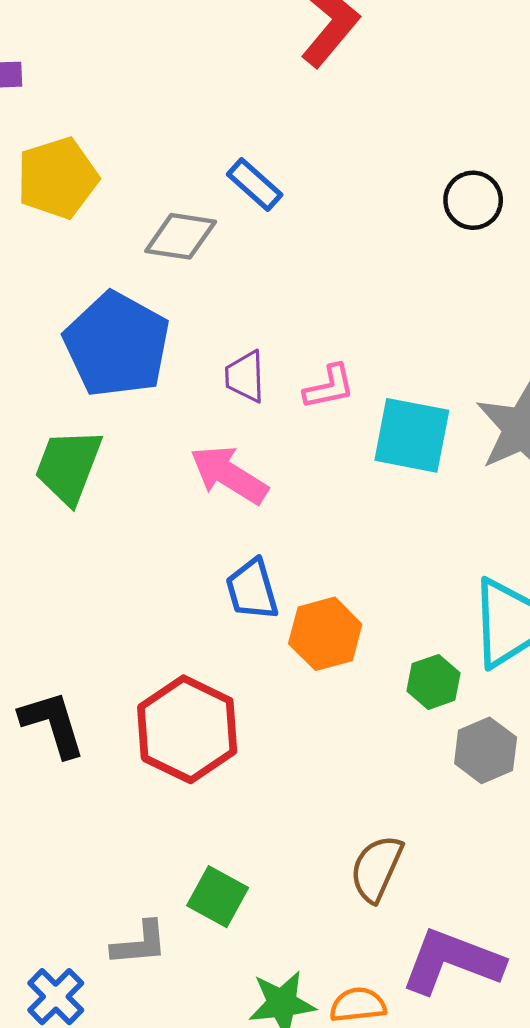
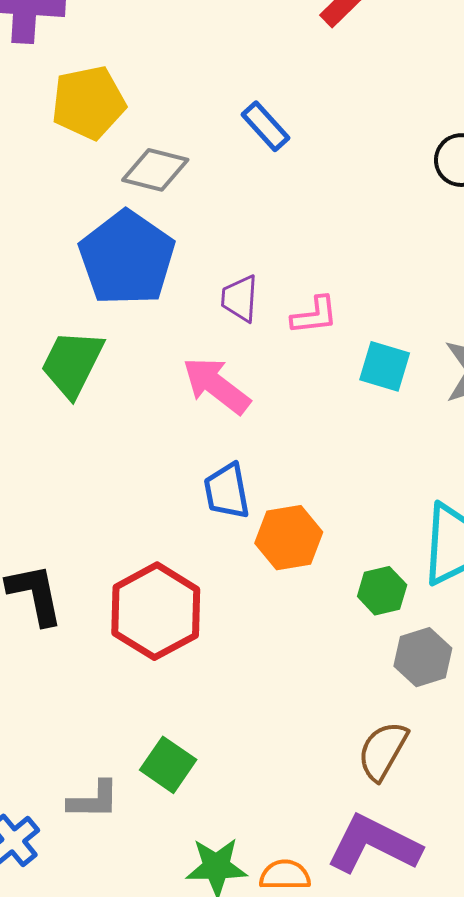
gray diamond: (181, 236) -> (155, 170), moved
cyan square: (412, 435) -> (385, 366), size x0.7
brown semicircle: (376, 868) -> (383, 751), moved

